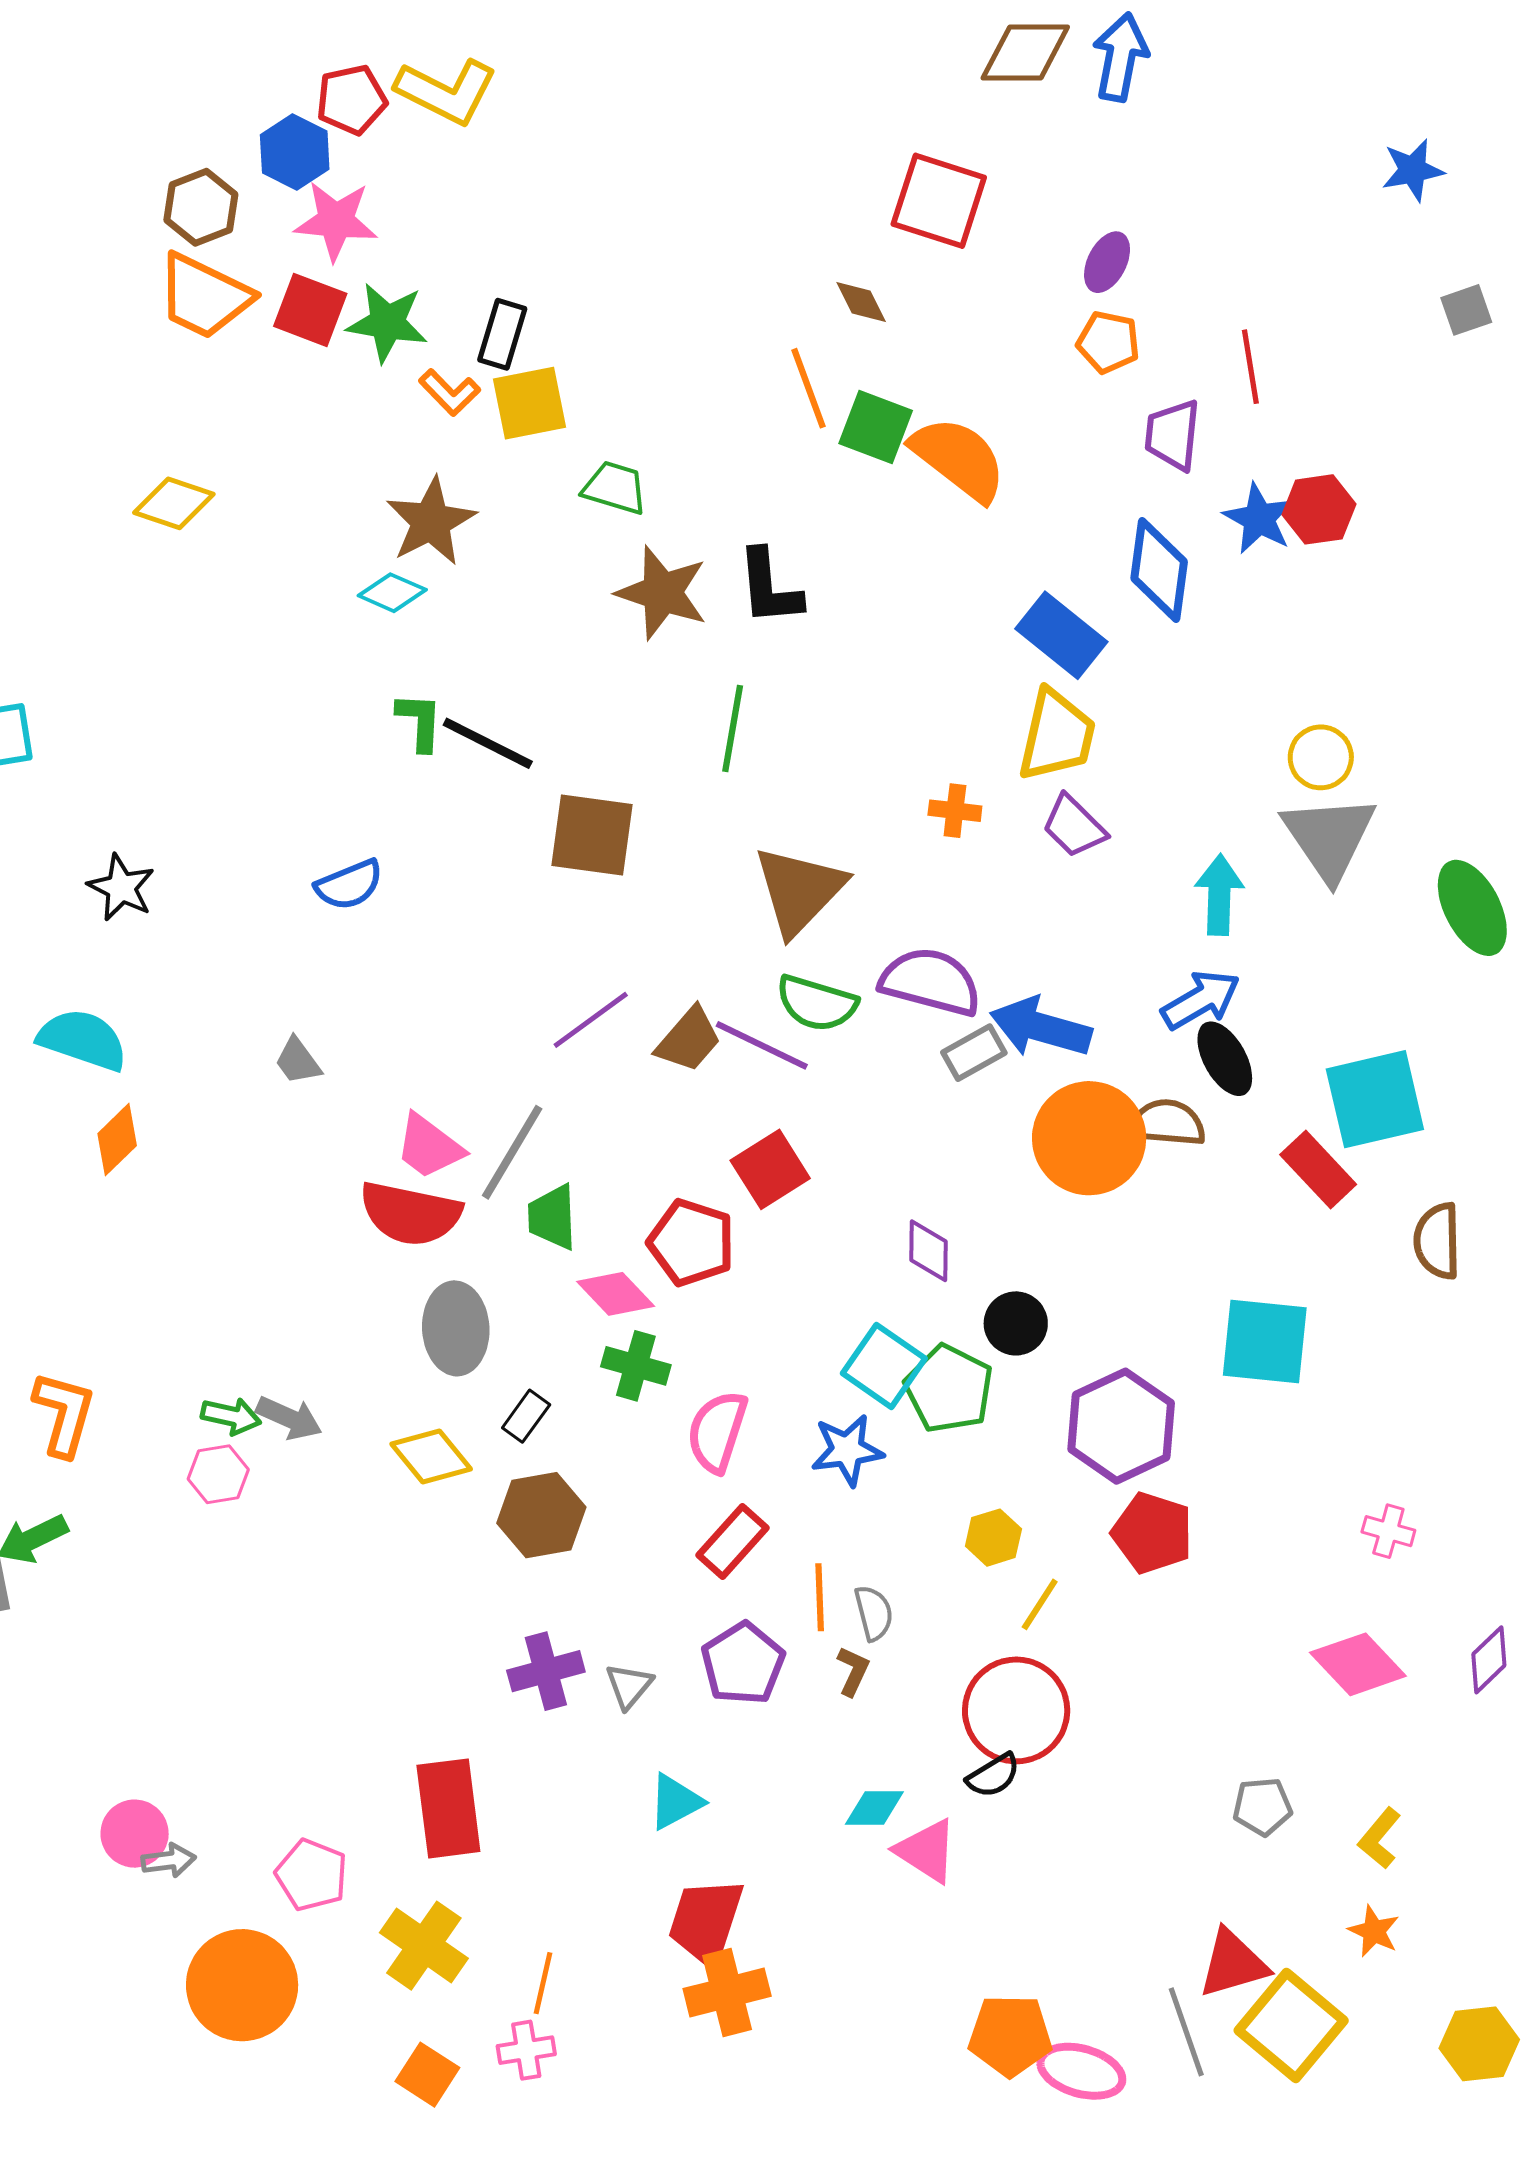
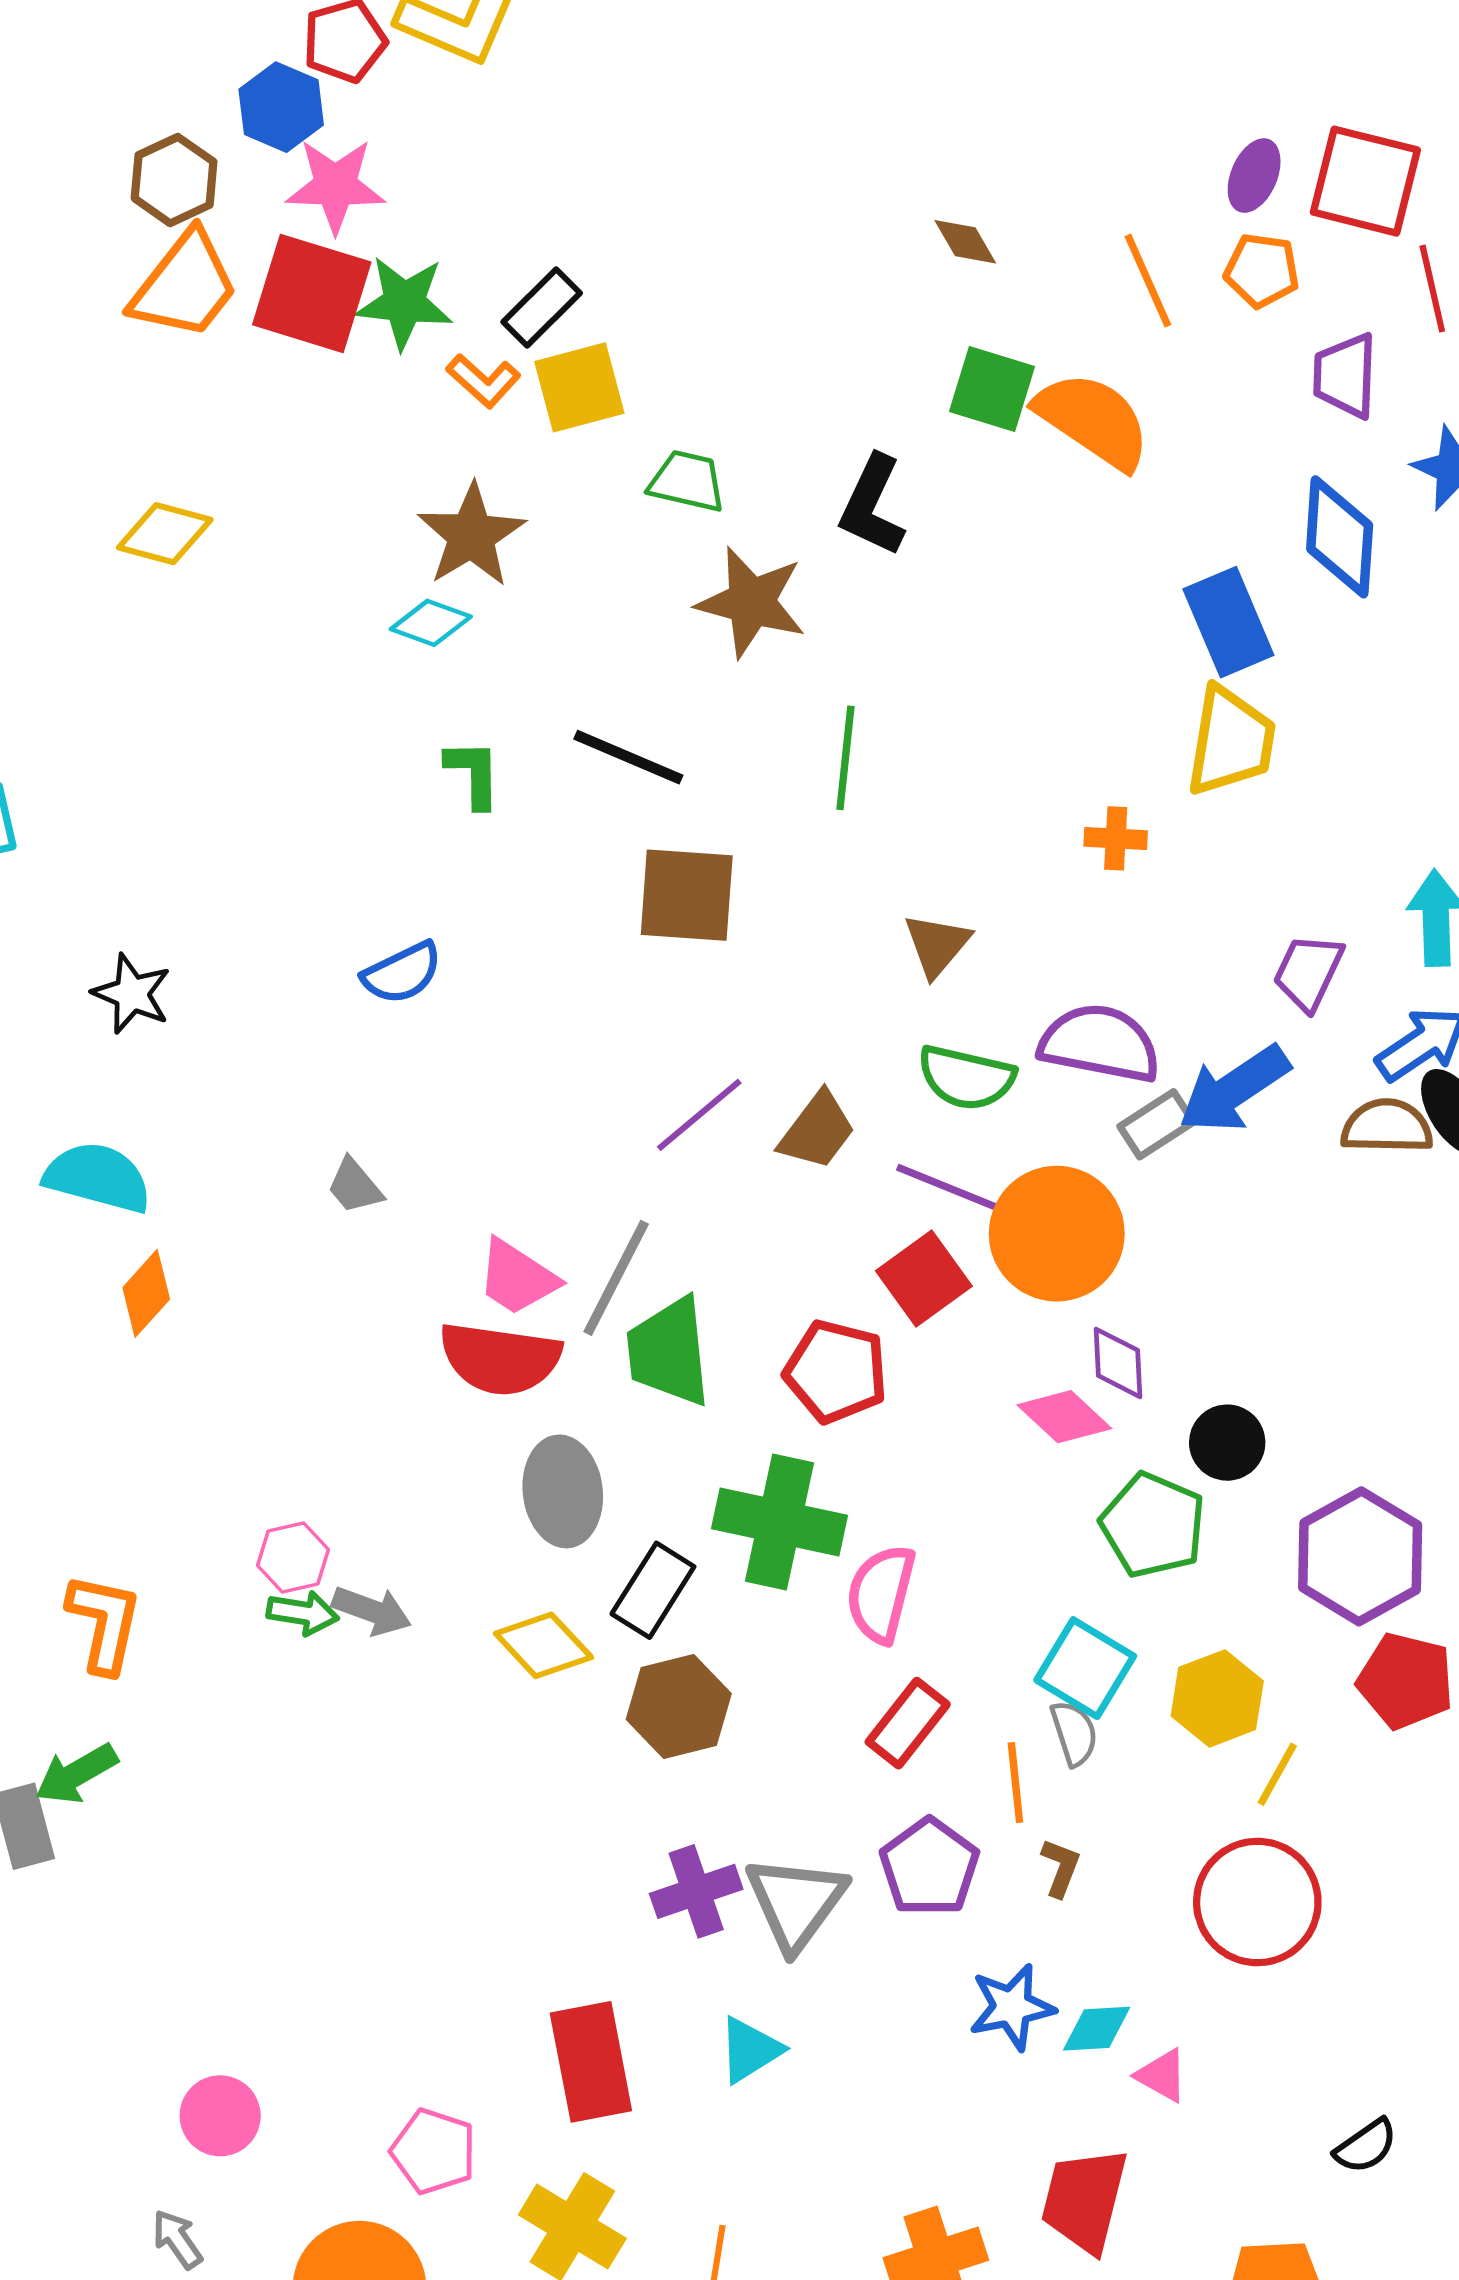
red square: (939, 201) -> (1365, 181), moved
orange trapezoid: (204, 296) -> (185, 285), turned -74
red square: (310, 310) -> (312, 293), size x1.4
black rectangle: (502, 334) -> (542, 308), turned 32
orange line: (808, 388) -> (1148, 281), moved
black L-shape: (769, 587) -> (872, 506), moved, turned 34
blue rectangle: (1061, 635) -> (1228, 622), turned 32
black line: (488, 743) -> (628, 757), moved
purple trapezoid: (1074, 826) -> (1308, 972), moved, turned 74
brown triangle: (799, 890) -> (937, 945), size x0.6
blue arrow: (1041, 1027) -> (1234, 1089), turned -46
purple line: (762, 1045) -> (952, 1189), moved
brown semicircle: (1167, 1123) -> (1387, 1126), moved
orange circle: (1089, 1138) -> (1057, 1234), moved
green trapezoid: (552, 1217) -> (669, 1352), size x1.4
pink diamond: (616, 1294) -> (1064, 1417), moved
green cross: (636, 1366) -> (779, 1522), size x1.6
cyan square: (884, 1366) -> (1085, 1668), moved
black rectangle: (526, 1416) -> (653, 1590), size x1.5
blue star: (847, 1450) -> (1012, 2007), moved
pink hexagon: (218, 1474) -> (293, 1558), moved
yellow hexagon: (993, 1538) -> (1217, 1698), size x1.4
gray semicircle: (874, 1613) -> (1074, 1733), moved
gray triangle: (629, 1686) -> (796, 1902), size x1.8
black semicircle: (993, 1776) -> (1366, 2146), moved
cyan triangle: (675, 1802) -> (750, 2050), moved
pink triangle: (927, 1851) -> (1162, 2075), size x0.7
gray arrow: (169, 1860) -> (177, 2239), moved, turned -114
red trapezoid: (706, 1922) -> (1084, 2200), moved

